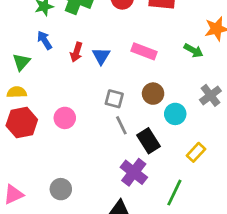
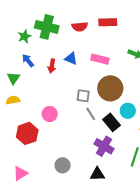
blue triangle: (101, 56) -> (71, 58), moved, turned -32
brown circle: (153, 94) -> (110, 88), size x1.6
cyan circle: (175, 114) -> (128, 111), moved
red hexagon: (22, 123) -> (27, 133), moved
gray circle: (61, 189) -> (63, 165), moved

